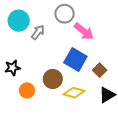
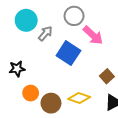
blue square: (75, 60) -> (68, 53), moved
brown circle: (53, 79) -> (51, 103), moved

